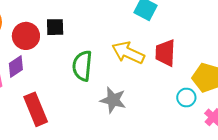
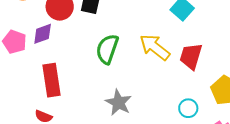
cyan circle: (186, 98) -> (188, 108), moved
gray star: (113, 100) -> (118, 103), moved

